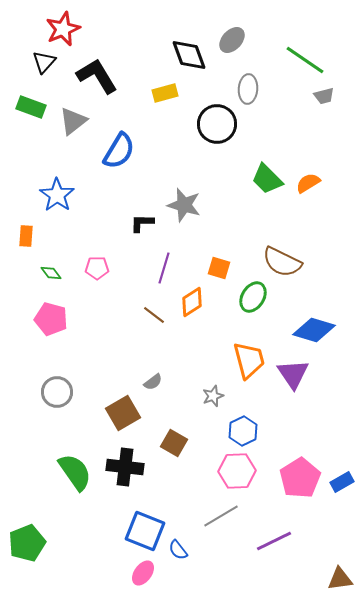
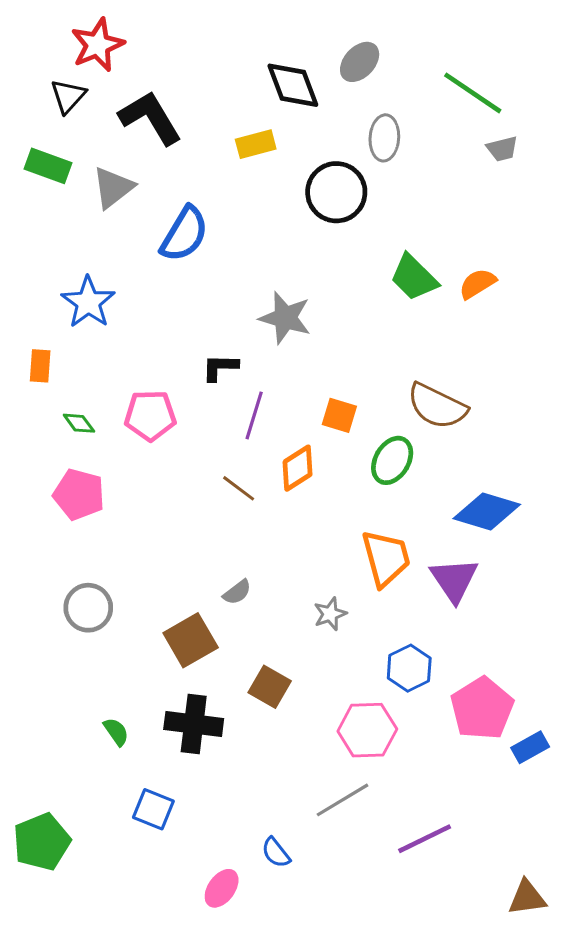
black L-shape: (142, 223) -> (220, 367), moved
pink pentagon: (97, 268) -> (150, 415), size x1.4
blue hexagon: (243, 431) -> (409, 668), moved
green semicircle: (75, 472) -> (116, 732), size x0.5
pink pentagon: (300, 478) -> (482, 708), moved
blue square: (145, 531) -> (153, 809), moved, size x0.7

